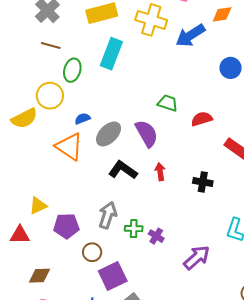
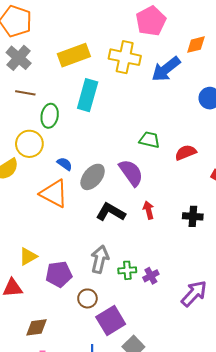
blue semicircle: (82, 119) -> (65, 164), turned 63
purple cross: (156, 236) -> (151, 276), turned 35

